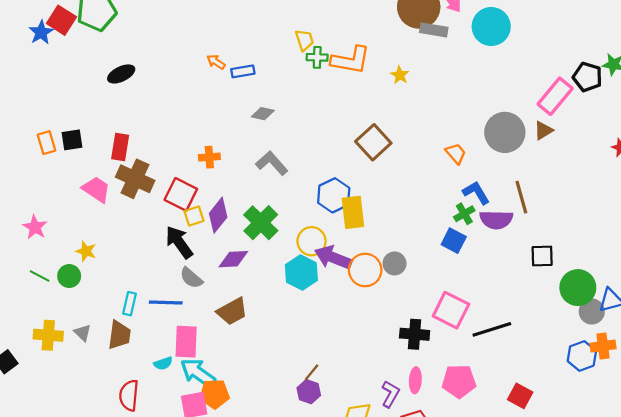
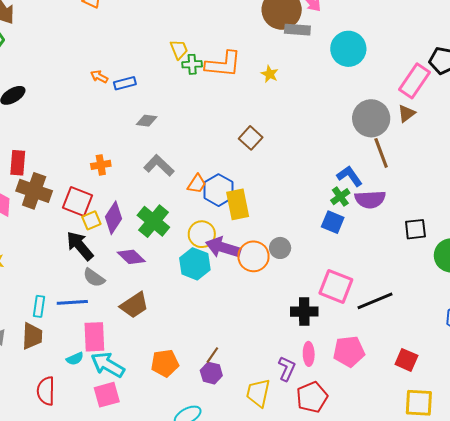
cyan circle: (491, 27) -> (348, 49), moved
brown square: (373, 142) -> (251, 138), size x0.7
orange trapezoid: (456, 153) -> (197, 184), moved, turned 80
brown line: (521, 197) -> (381, 153), moved
purple diamond: (233, 259) -> (131, 257), turned 52
orange pentagon: (214, 394) -> (165, 363), moved

